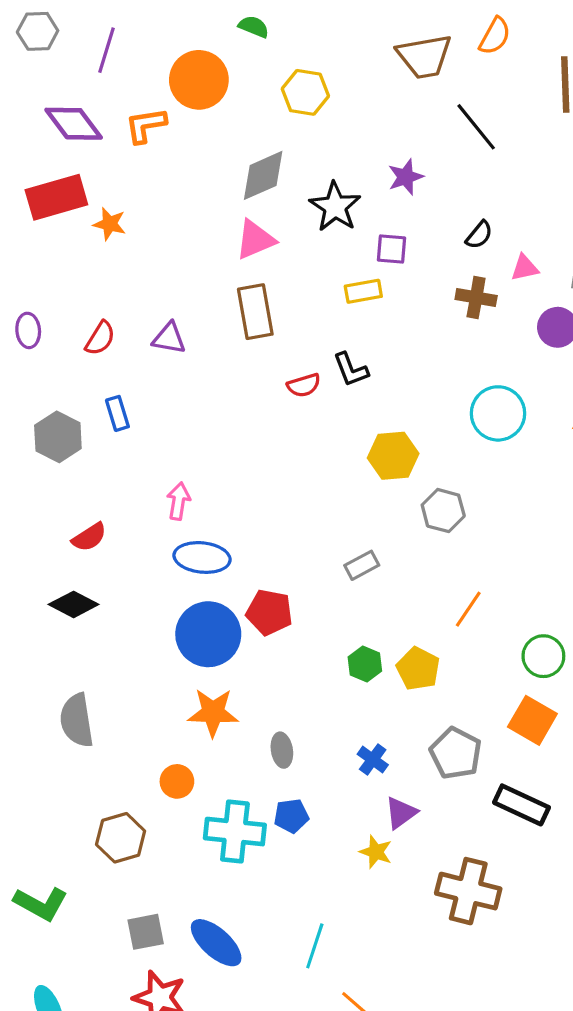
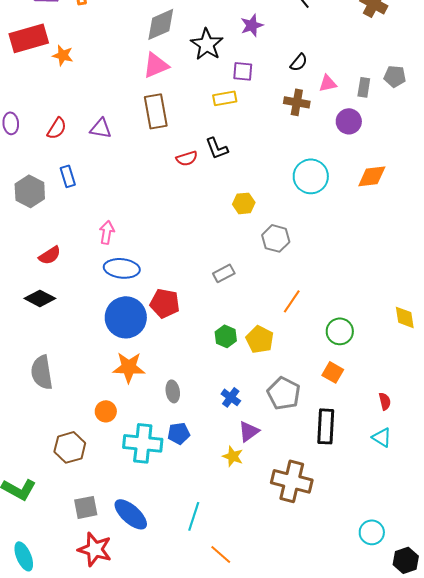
yellow hexagon: (393, 456) -> (244, 203), size x0.7
orange square: (532, 720) -> (333, 372), size x0.7
black rectangle: (521, 805) -> (326, 426), turned 68

